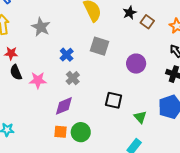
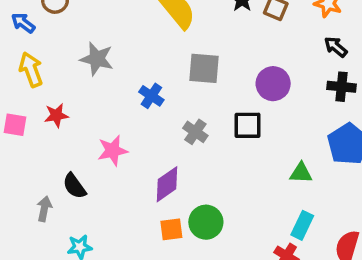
black semicircle: (16, 72) -> (74, 186), moved
gray cross: (73, 78) -> (195, 132), moved
black square: (114, 100) -> (248, 125), moved
green triangle: (140, 117) -> (301, 173), turned -32

